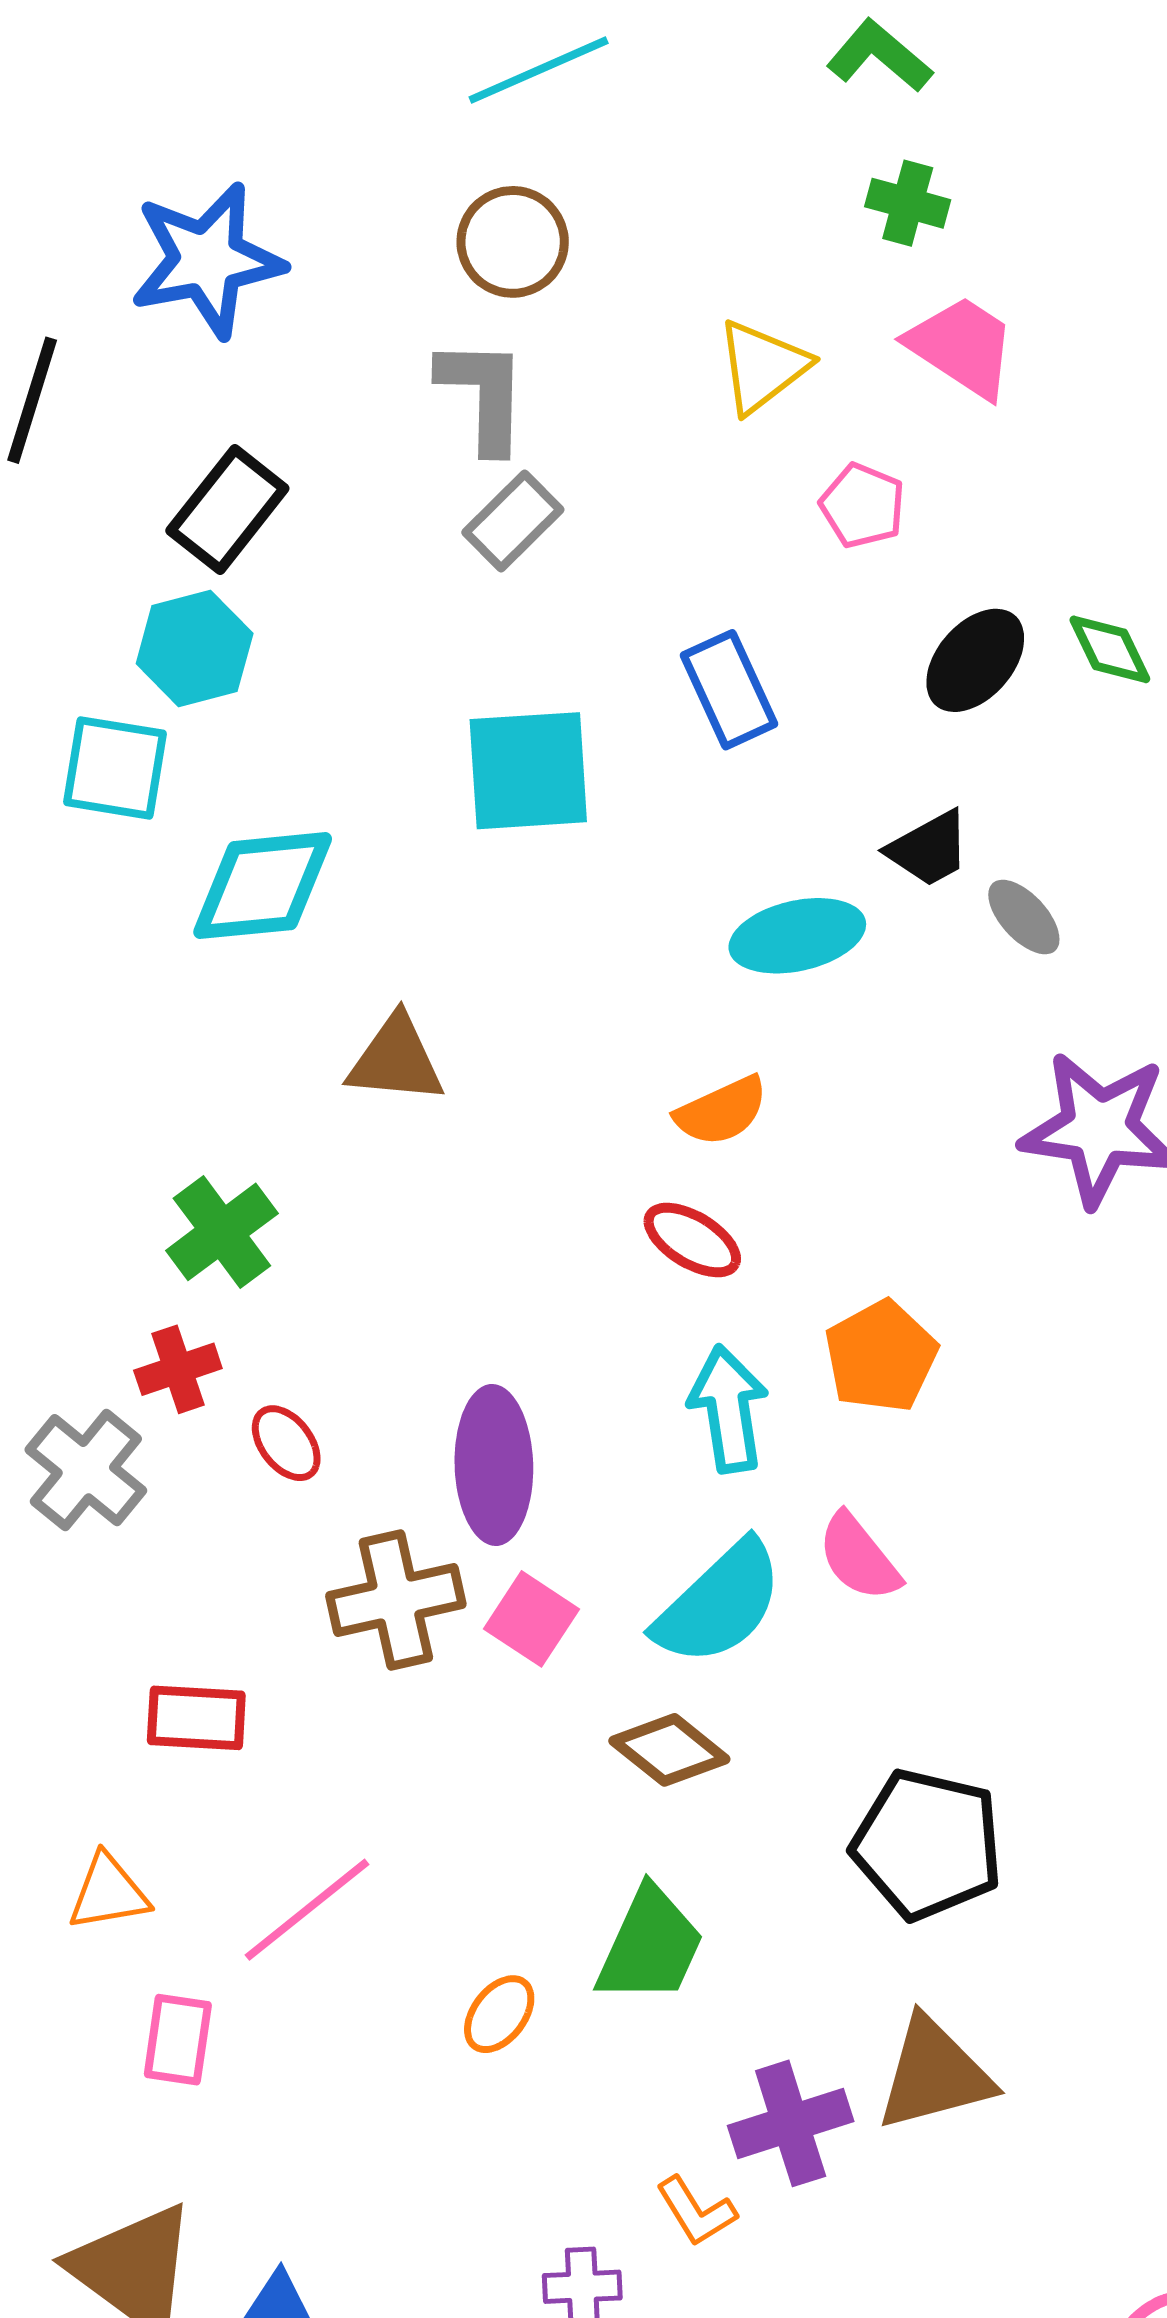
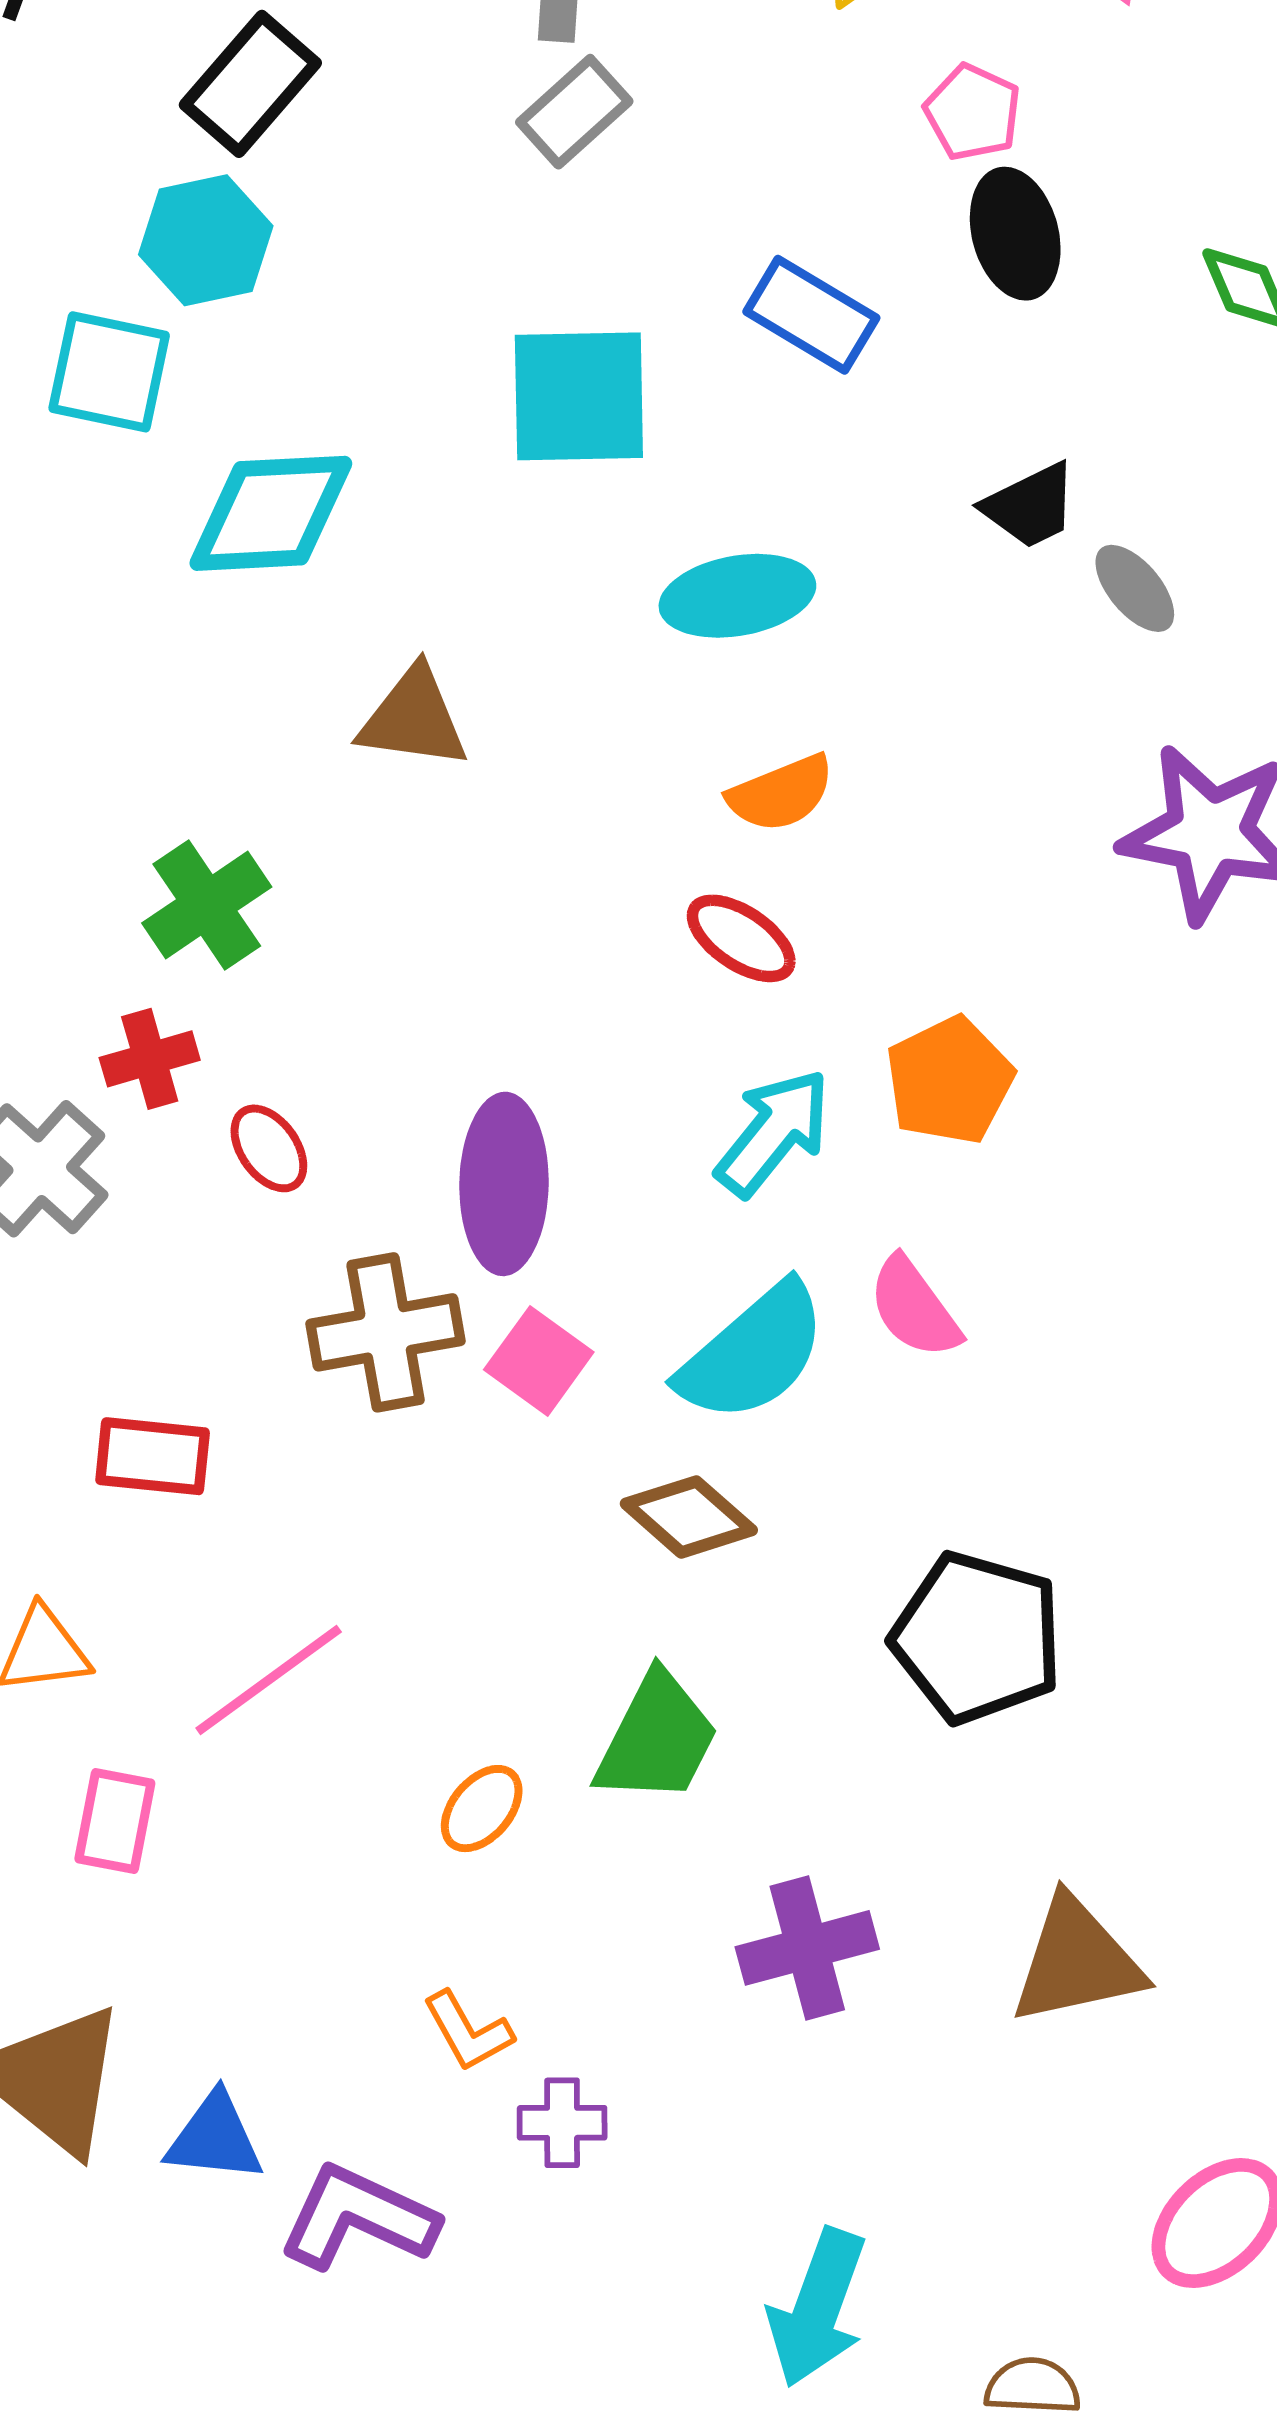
black ellipse: (975, 660) -> (1015, 234), moved, turned -59
blue rectangle: (729, 690) -> (811, 315), turned -37
cyan ellipse: (797, 936) -> (737, 596), moved
cyan arrow: (728, 1409) -> (773, 1132), turned 45
brown triangle: (934, 2074) -> (1077, 1961), moved
orange L-shape: (696, 2211) -> (468, 2031), moved

